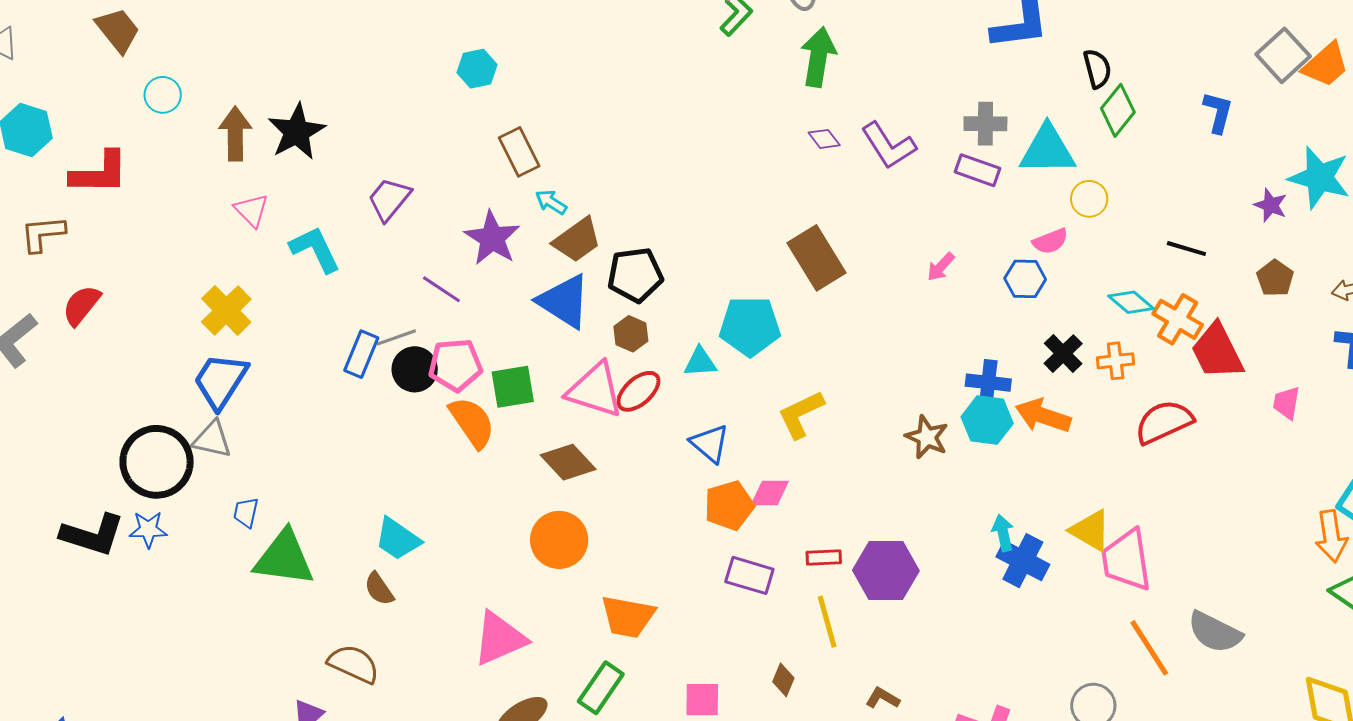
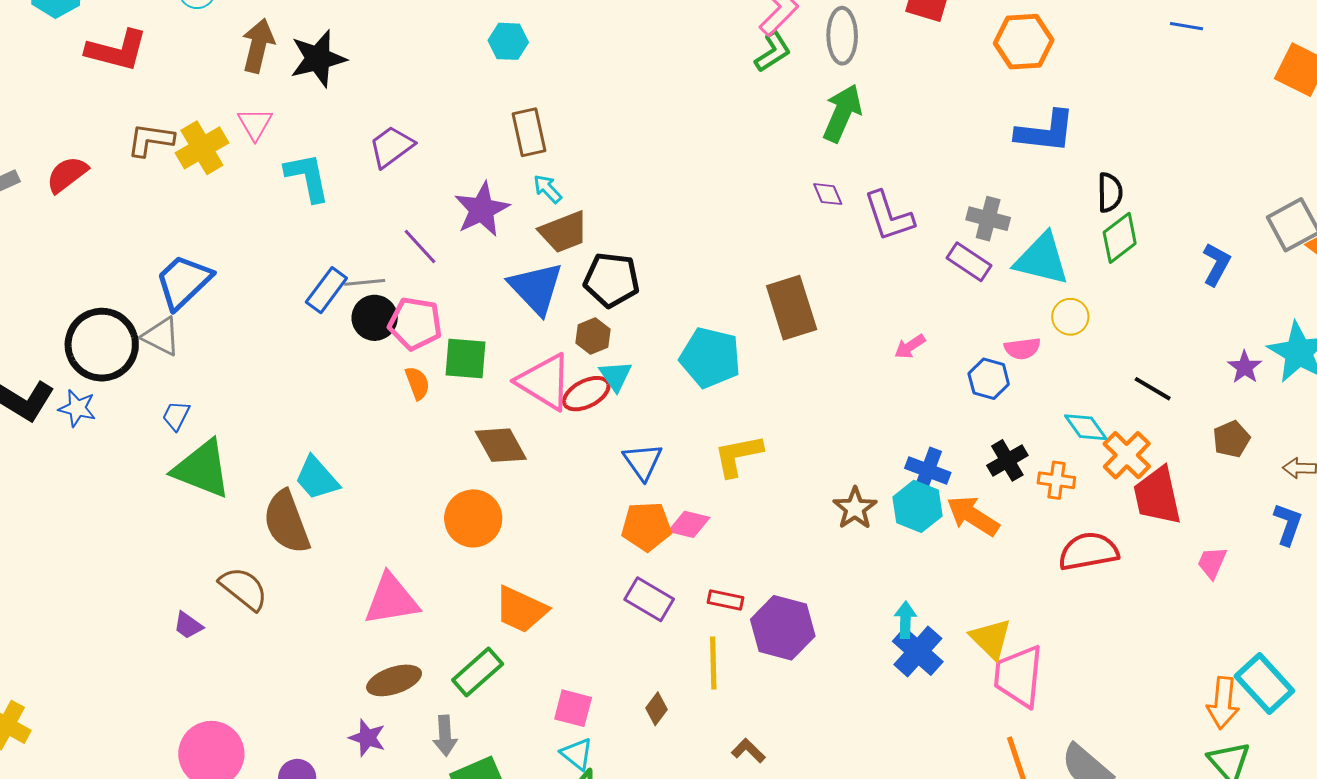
brown L-shape: (43, 234) -> (151, 140), moved
yellow cross: (226, 310) -> (202, 148), moved
cyan triangle: (700, 362) -> (616, 376), moved, turned 45
orange semicircle: (472, 422) -> (417, 383), size x0.6
brown semicircle: (379, 589) -> (287, 522), size x1.8

